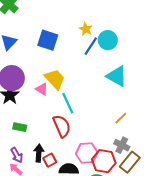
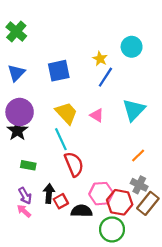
blue square: (48, 40) -> (59, 71), turned -30
cyan circle: (108, 40) -> (132, 47), moved
cyan triangle: (117, 76) -> (134, 110), turned 45
pink triangle: (42, 89) -> (97, 115), moved
cyan line: (68, 103) -> (61, 139), moved

